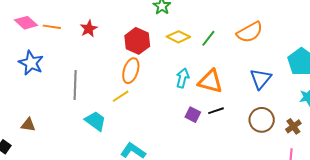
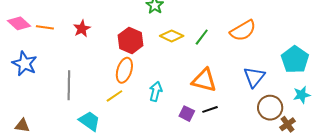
cyan arrow: (183, 78) -> (156, 91), moved
brown circle: (262, 120) -> (270, 108), moved

